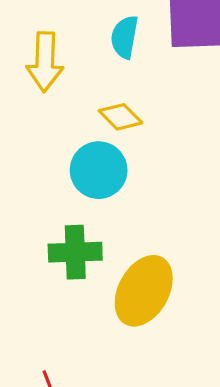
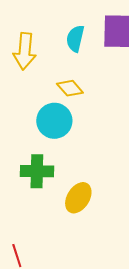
yellow ellipse: (144, 291) -> (78, 198), size x0.7

